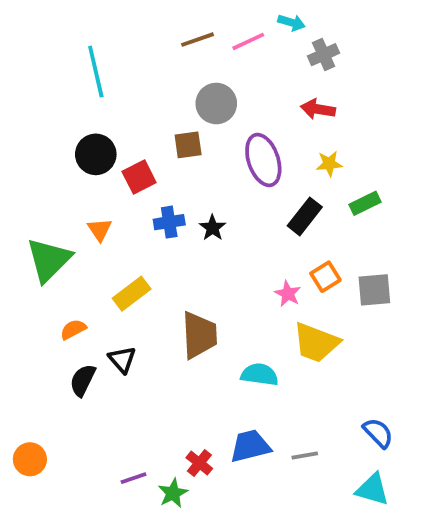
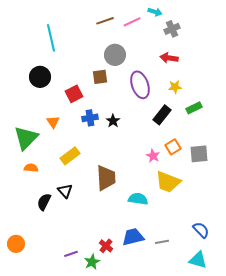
black circle: (96, 154) -> (40, 77), moved
orange semicircle: (73, 329) -> (31, 168), moved, turned 32

